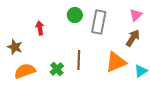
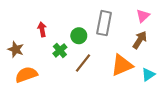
green circle: (75, 15) -> (79, 36), moved
brown line: (79, 60) -> (83, 63), turned 36
green cross: (57, 69) -> (60, 50), moved

